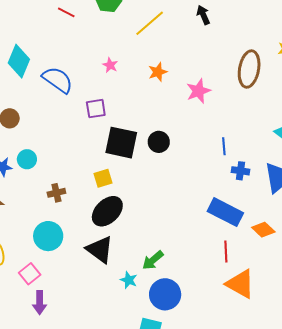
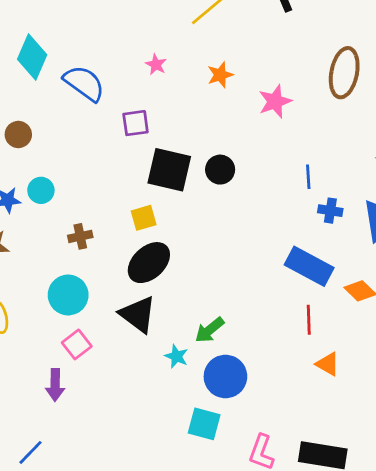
pink square: (30, 274) -> (77, 344), moved
orange triangle: (240, 284) -> (328, 364), size x0.6

